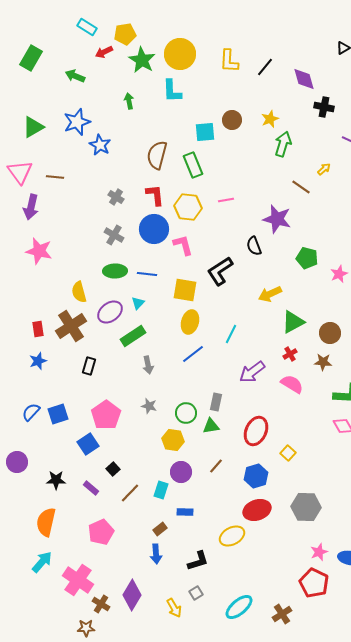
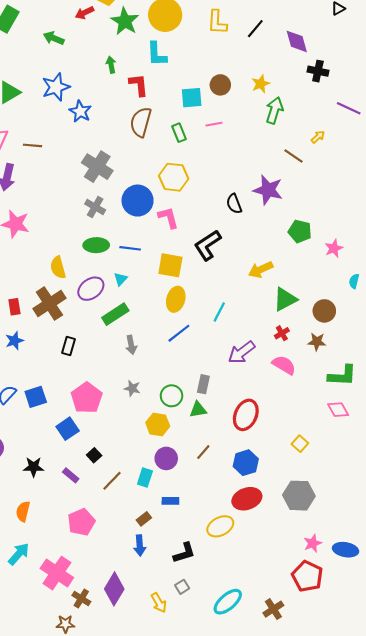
green rectangle: (193, 165) -> (179, 133), size x0.7
red L-shape: (155, 195) -> (139, 85), moved
gray cross: (116, 197) -> (97, 167), size x1.8
pink line: (226, 200) -> (214, 124), moved
black semicircle: (254, 246) -> (234, 204), moved
yellow square: (288, 453) -> (300, 444), moved
orange semicircle: (46, 522) -> (23, 511), size x0.7

